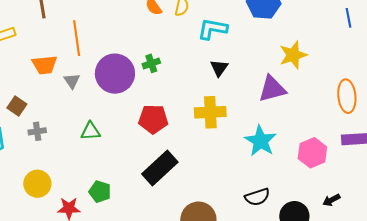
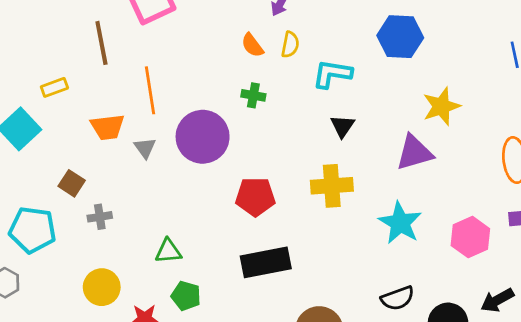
green cross: (151, 63) -> (253, 95), moved, turned 30
green triangle: (90, 131) -> (168, 251), moved
black rectangle: (160, 168) -> (266, 262), turned 33
black arrow: (331, 200) -> (497, 300), size x1.4

